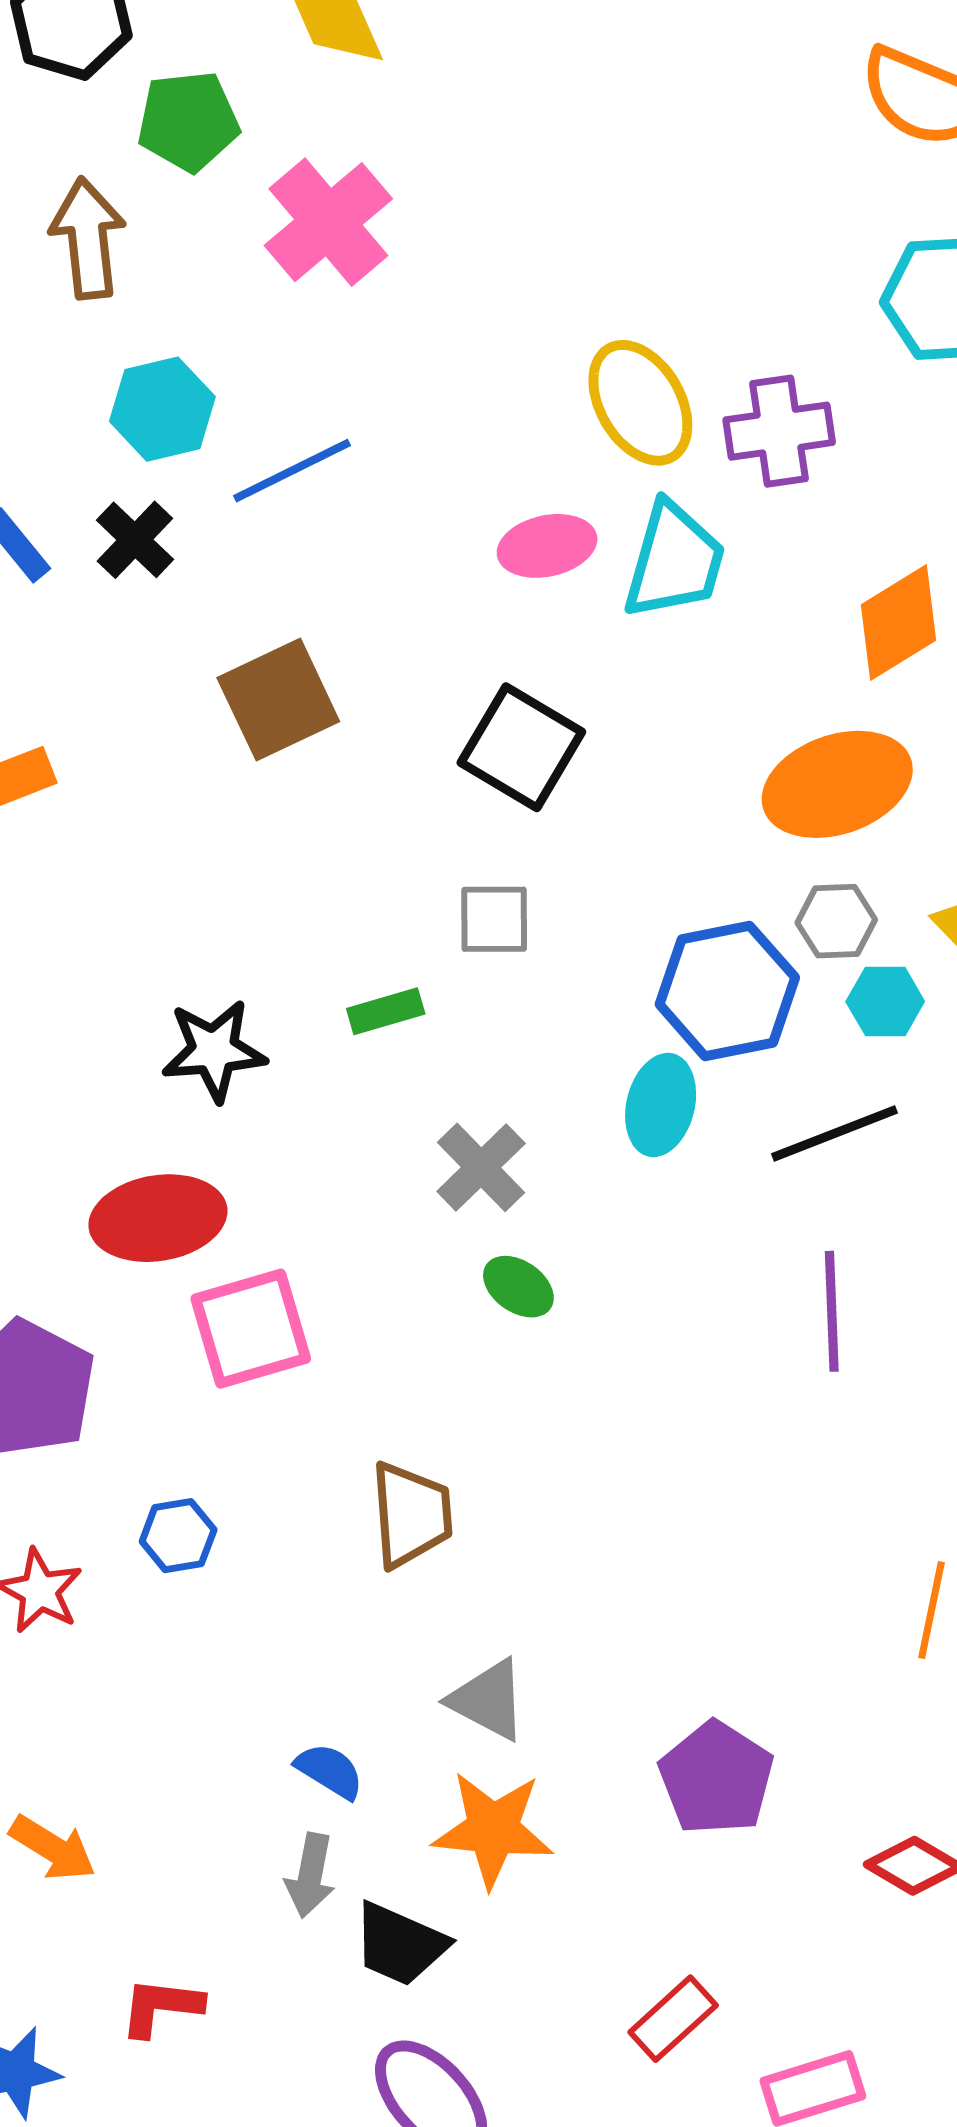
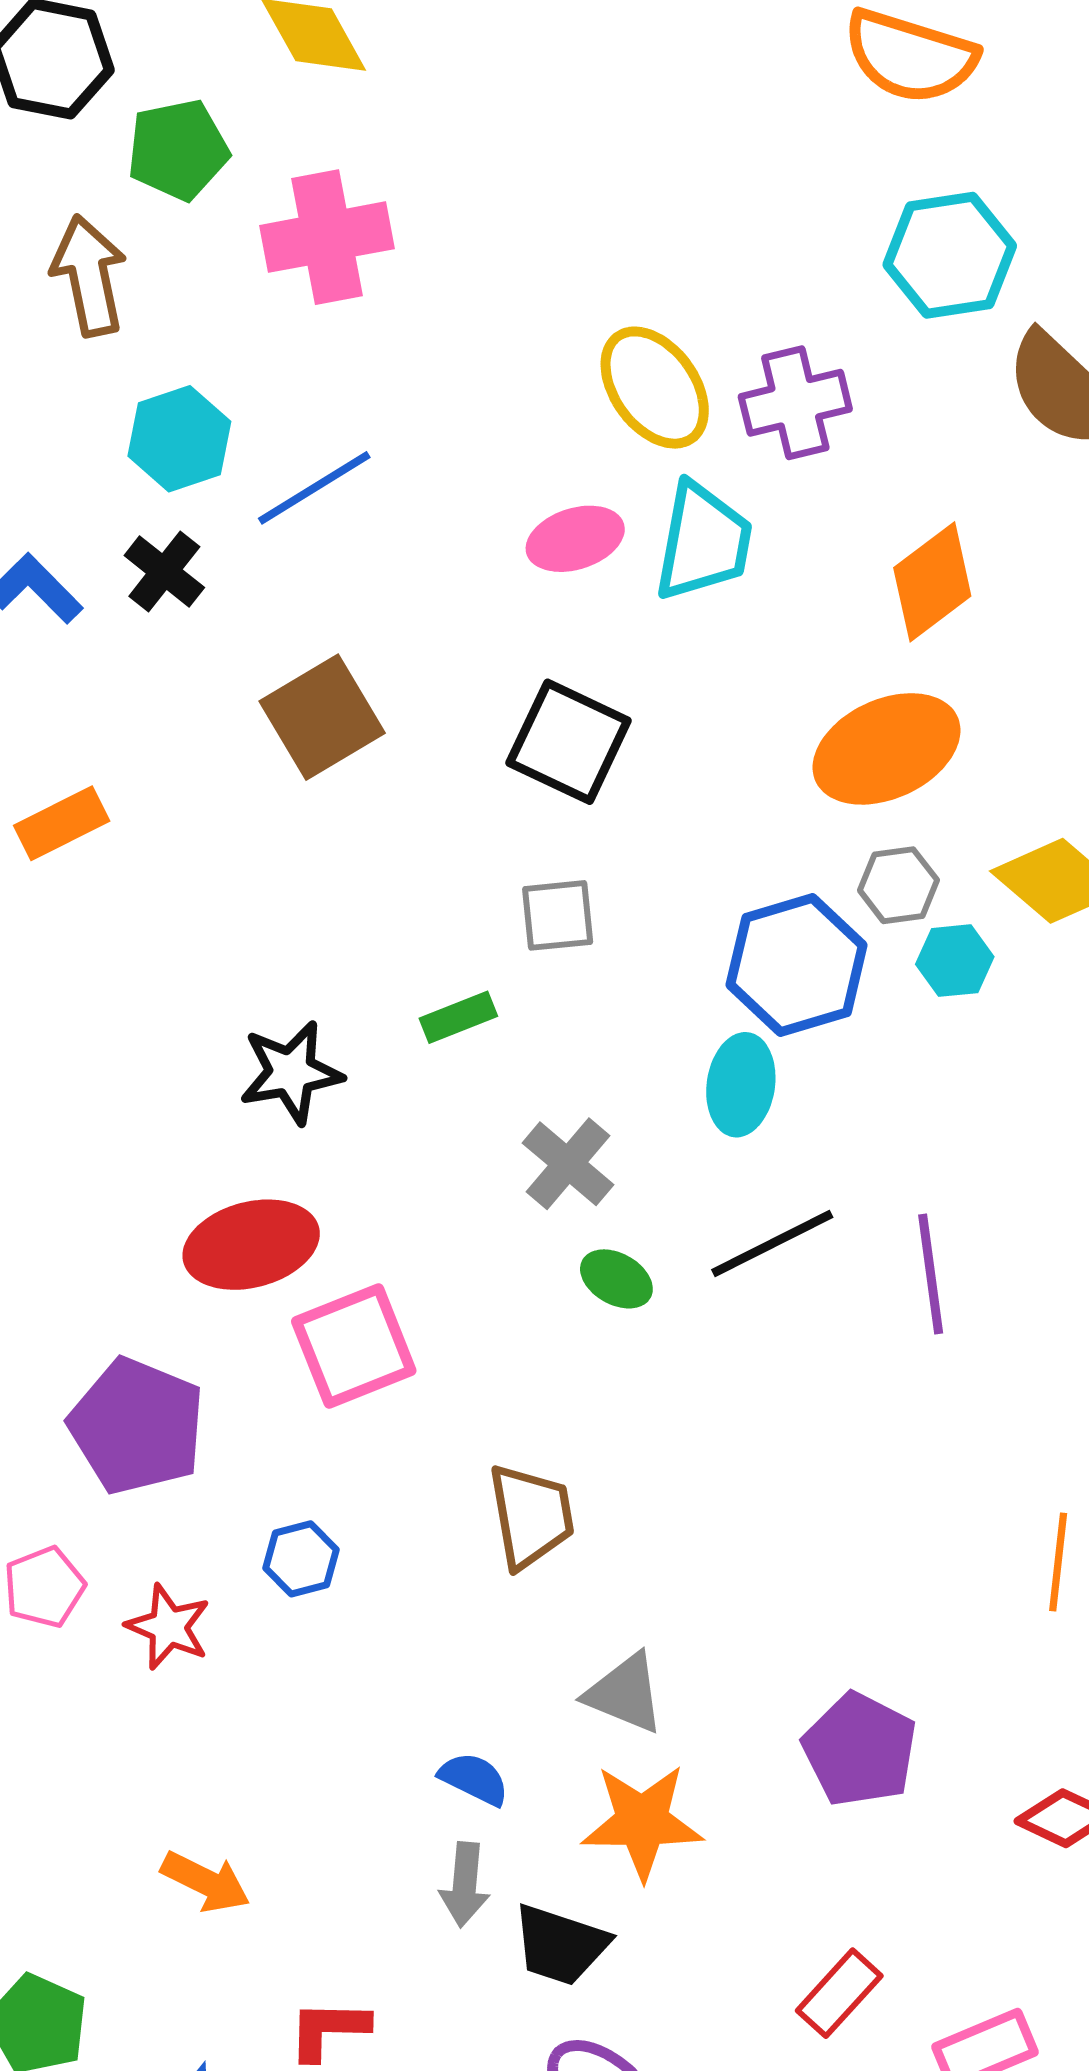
pink cross: (328, 222) -> (327, 237), turned 35
black line: (834, 1133) -> (772, 1243), moved

